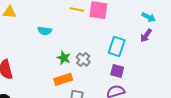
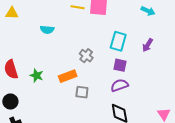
purple arrow: (146, 36) -> (148, 45), moved
green star: (64, 58) -> (37, 75), moved

